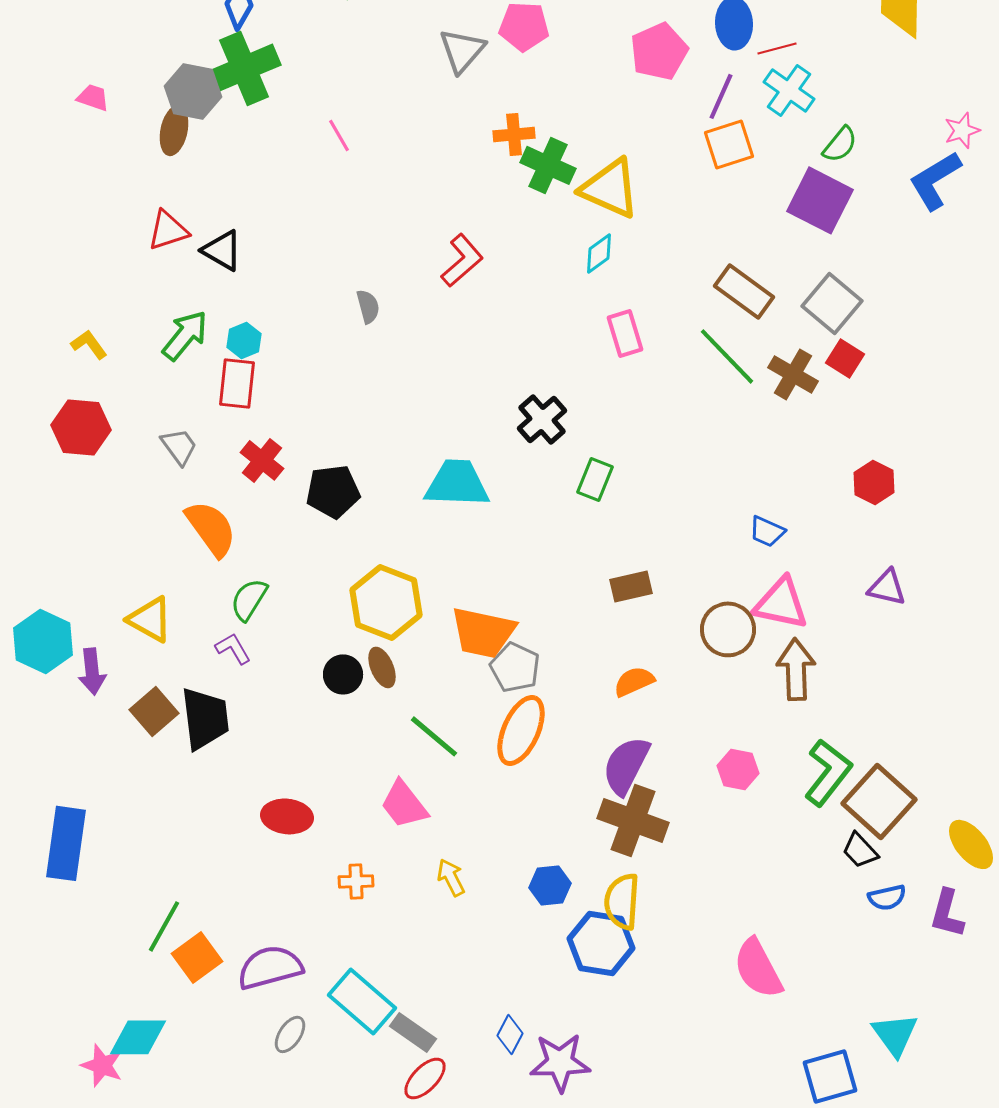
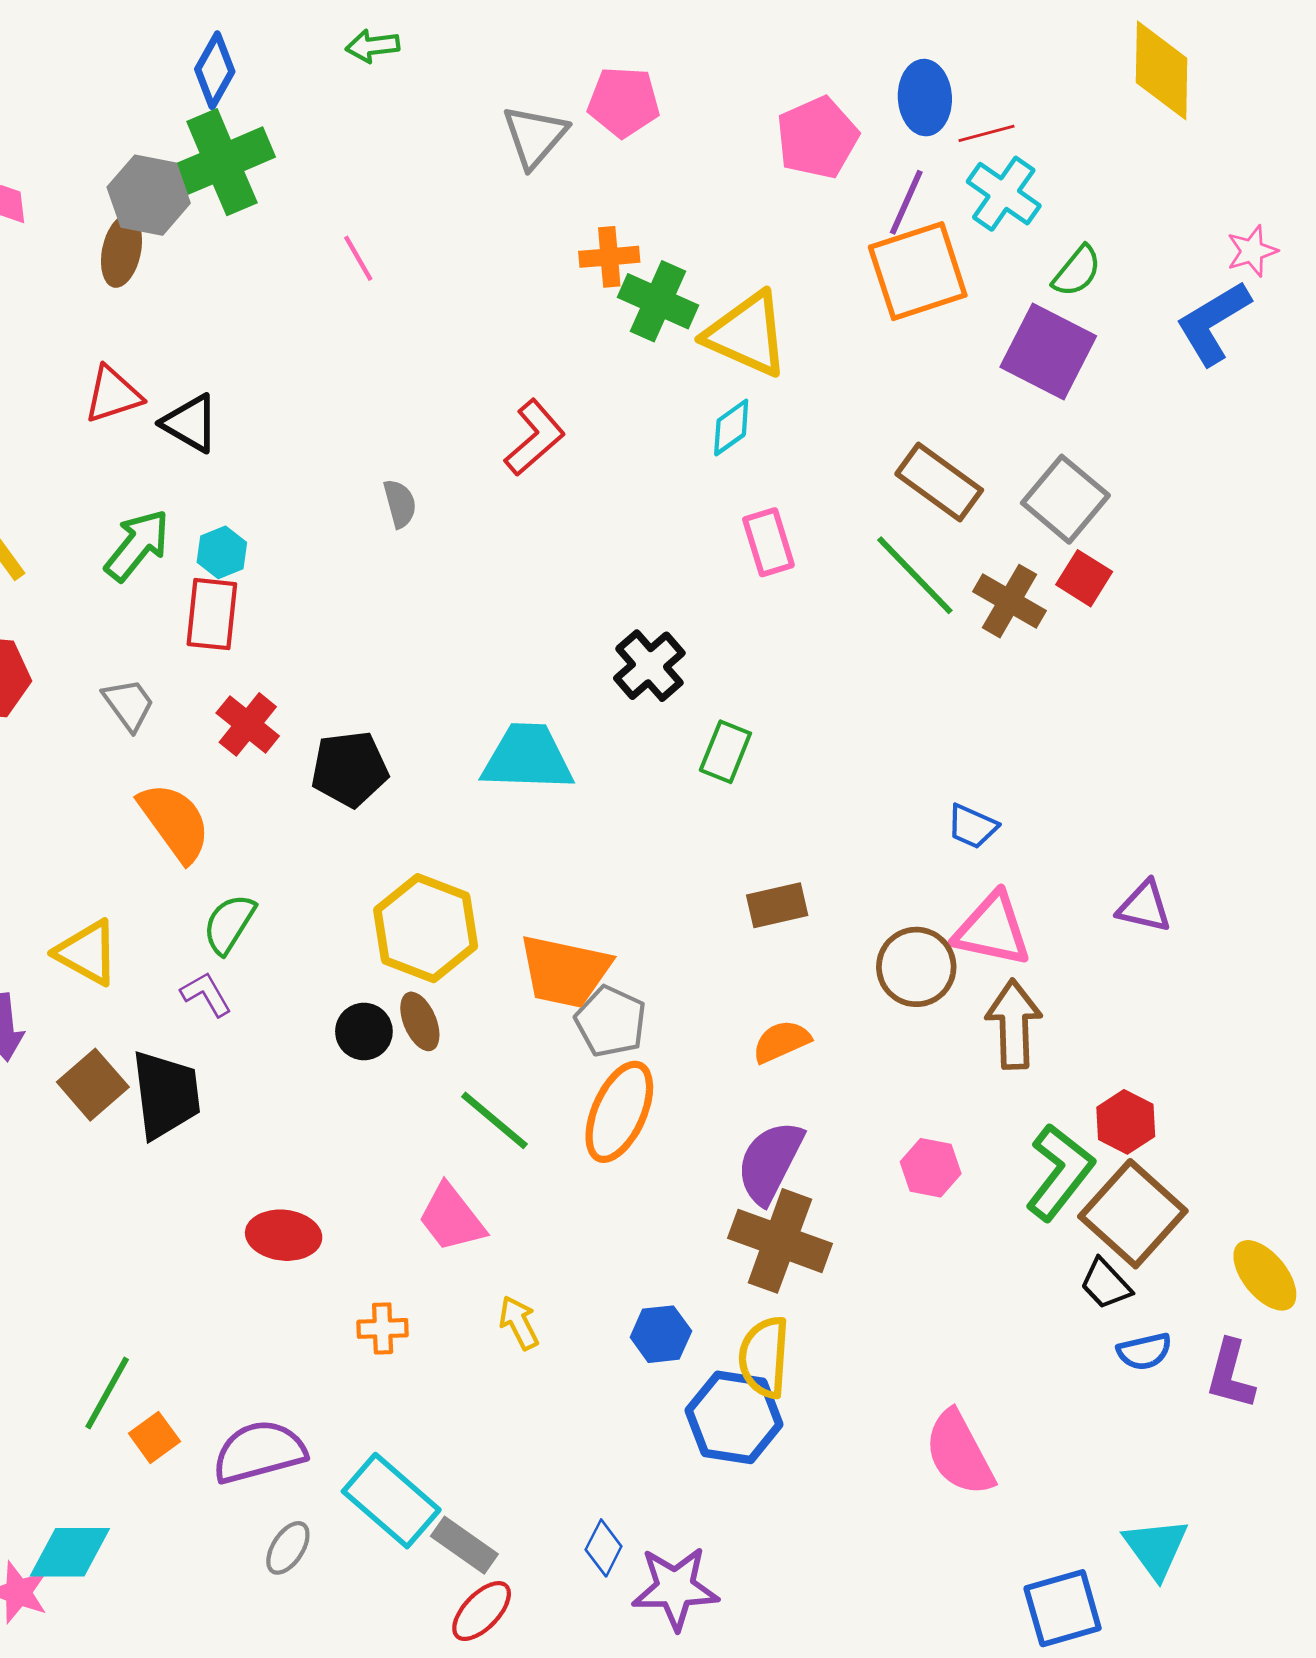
orange square: (729, 144) -> (918, 271), size x1.4
red hexagon: (874, 482) -> (1126, 1122), moved
orange square: (197, 957) -> (154, 1437), size x0.7

